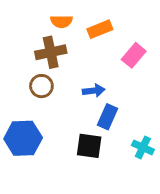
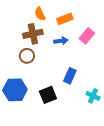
orange semicircle: (61, 22) -> (40, 14), turned 64
blue arrow: (94, 91) -> (61, 41), moved
black square: (89, 146) -> (48, 95), moved, turned -30

